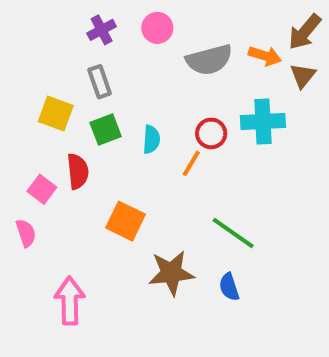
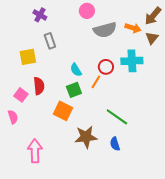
pink circle: (157, 28) -> (87, 11), moved
purple cross: (102, 30) -> (40, 15), moved, turned -32
yellow square: (56, 114) -> (28, 57), turned -30
green square: (106, 129) -> (74, 90), moved
cyan semicircle: (151, 139) -> (76, 70), turned 144

